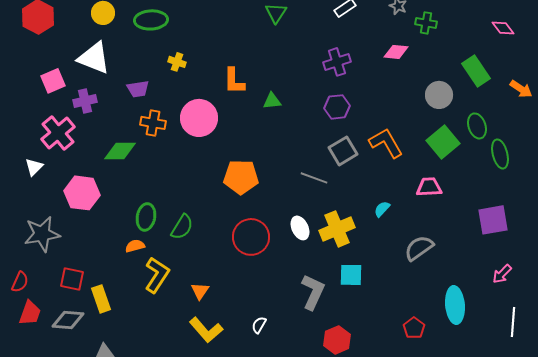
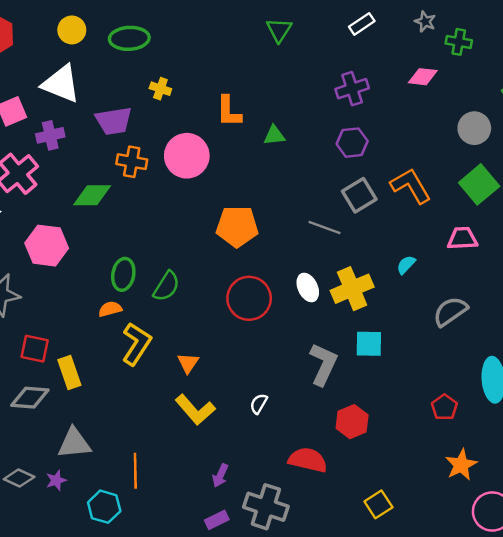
purple trapezoid: (138, 89) -> (114, 121), size x1.4

